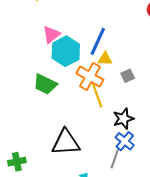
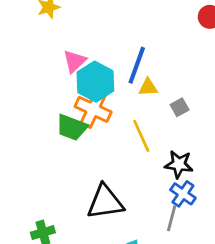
orange cross: (90, 77) -> (93, 109), moved
black star: (123, 119) -> (179, 164), turned 30

